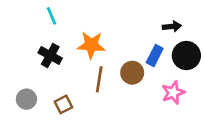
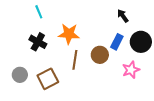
black arrow: (172, 26) -> (123, 16), moved, turned -120
brown square: (63, 104) -> (48, 79), size x1.5

